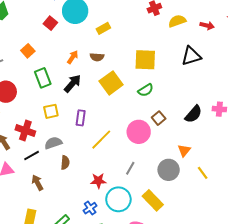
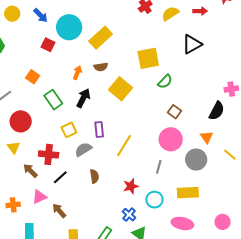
yellow rectangle: (103, 28) -> (101, 38), size x1.6
green semicircle: (146, 90) -> (165, 82), moved
black semicircle: (193, 114) -> (217, 111), moved
pink circle: (139, 132) -> (171, 139), moved
gray semicircle: (53, 143) -> (83, 149), moved
brown arrow: (37, 183) -> (59, 211), moved
cyan circle: (118, 199) -> (154, 200), size x0.7
yellow rectangle: (153, 200) -> (188, 193), turned -35

